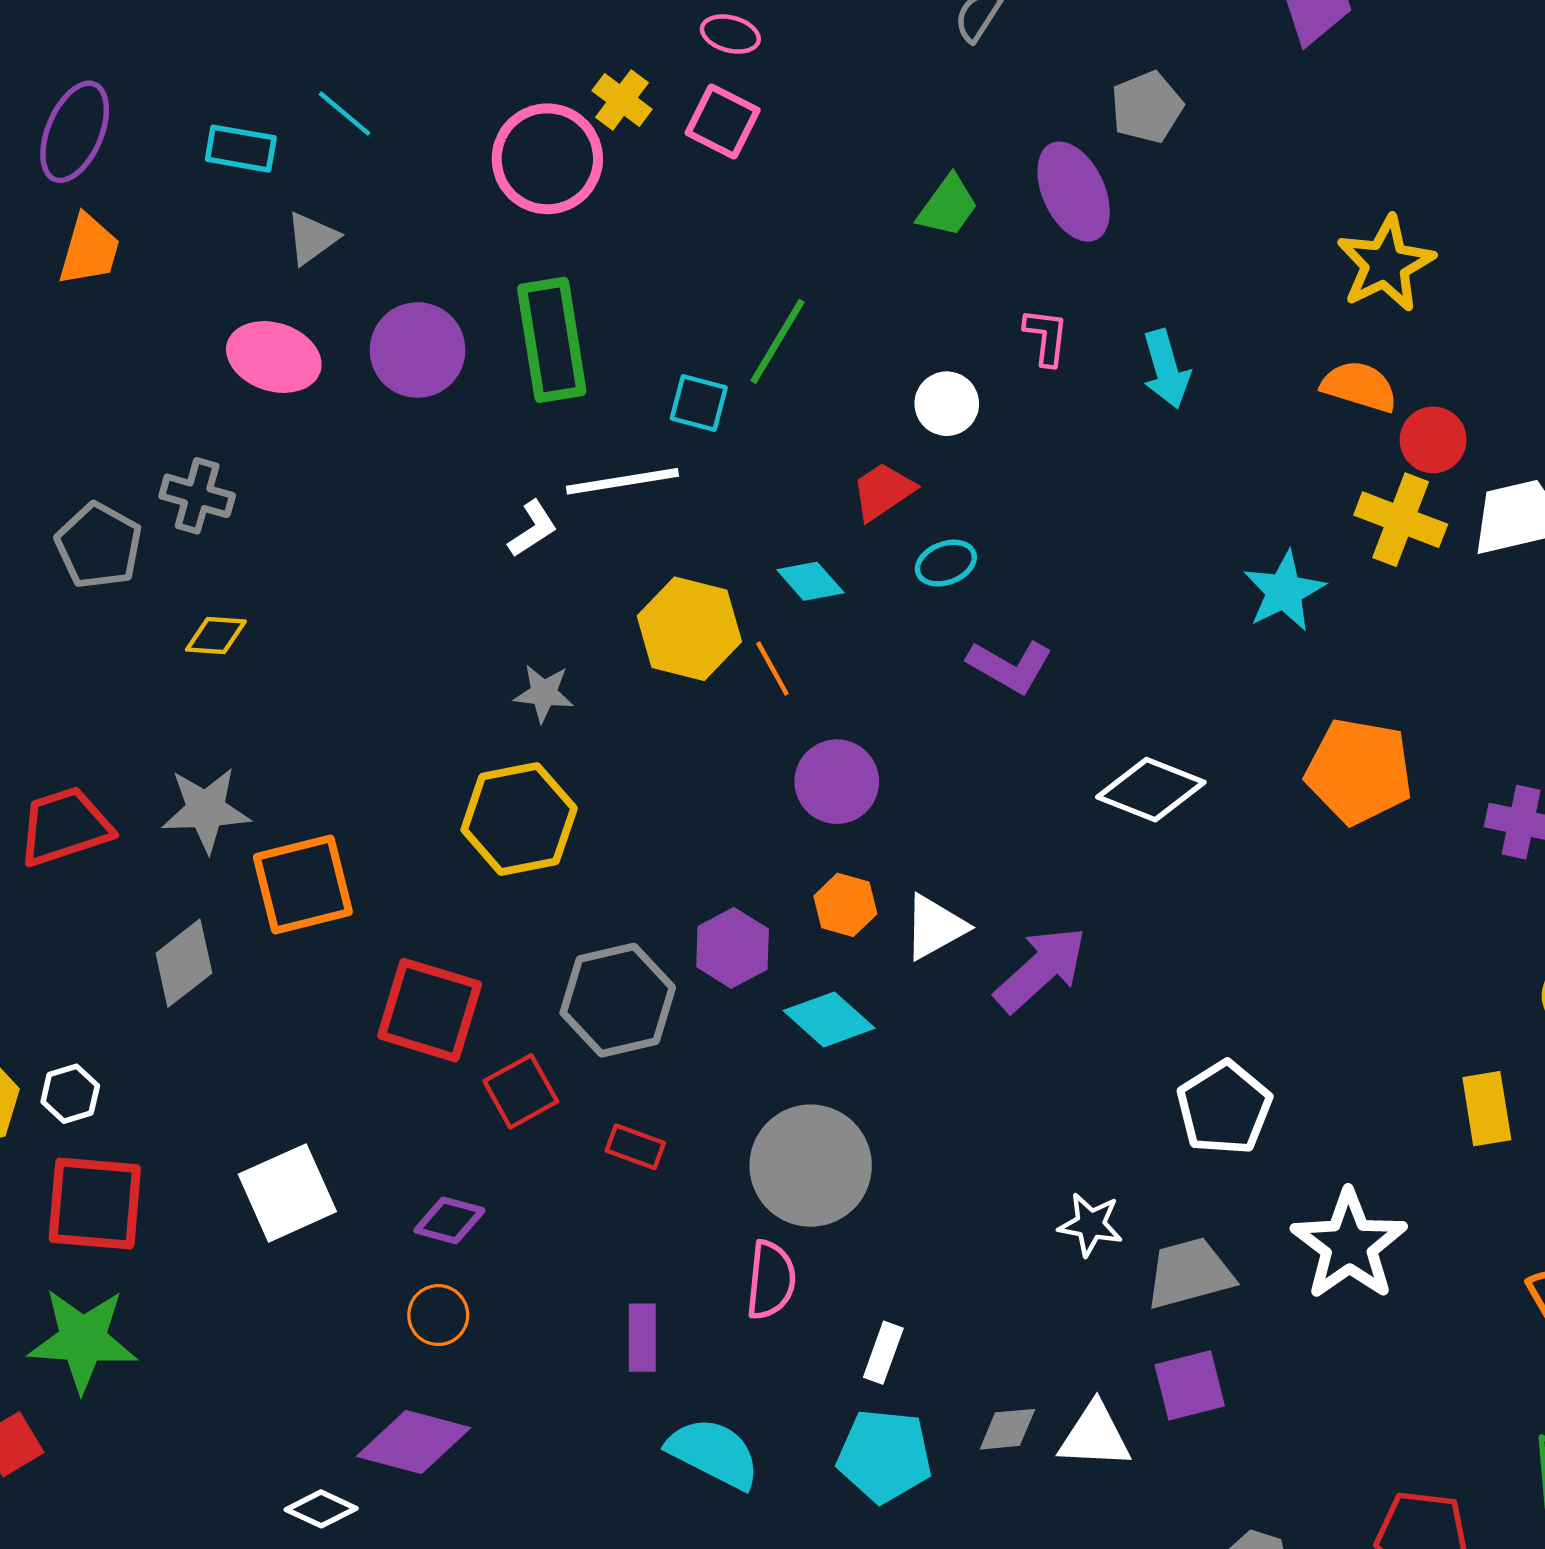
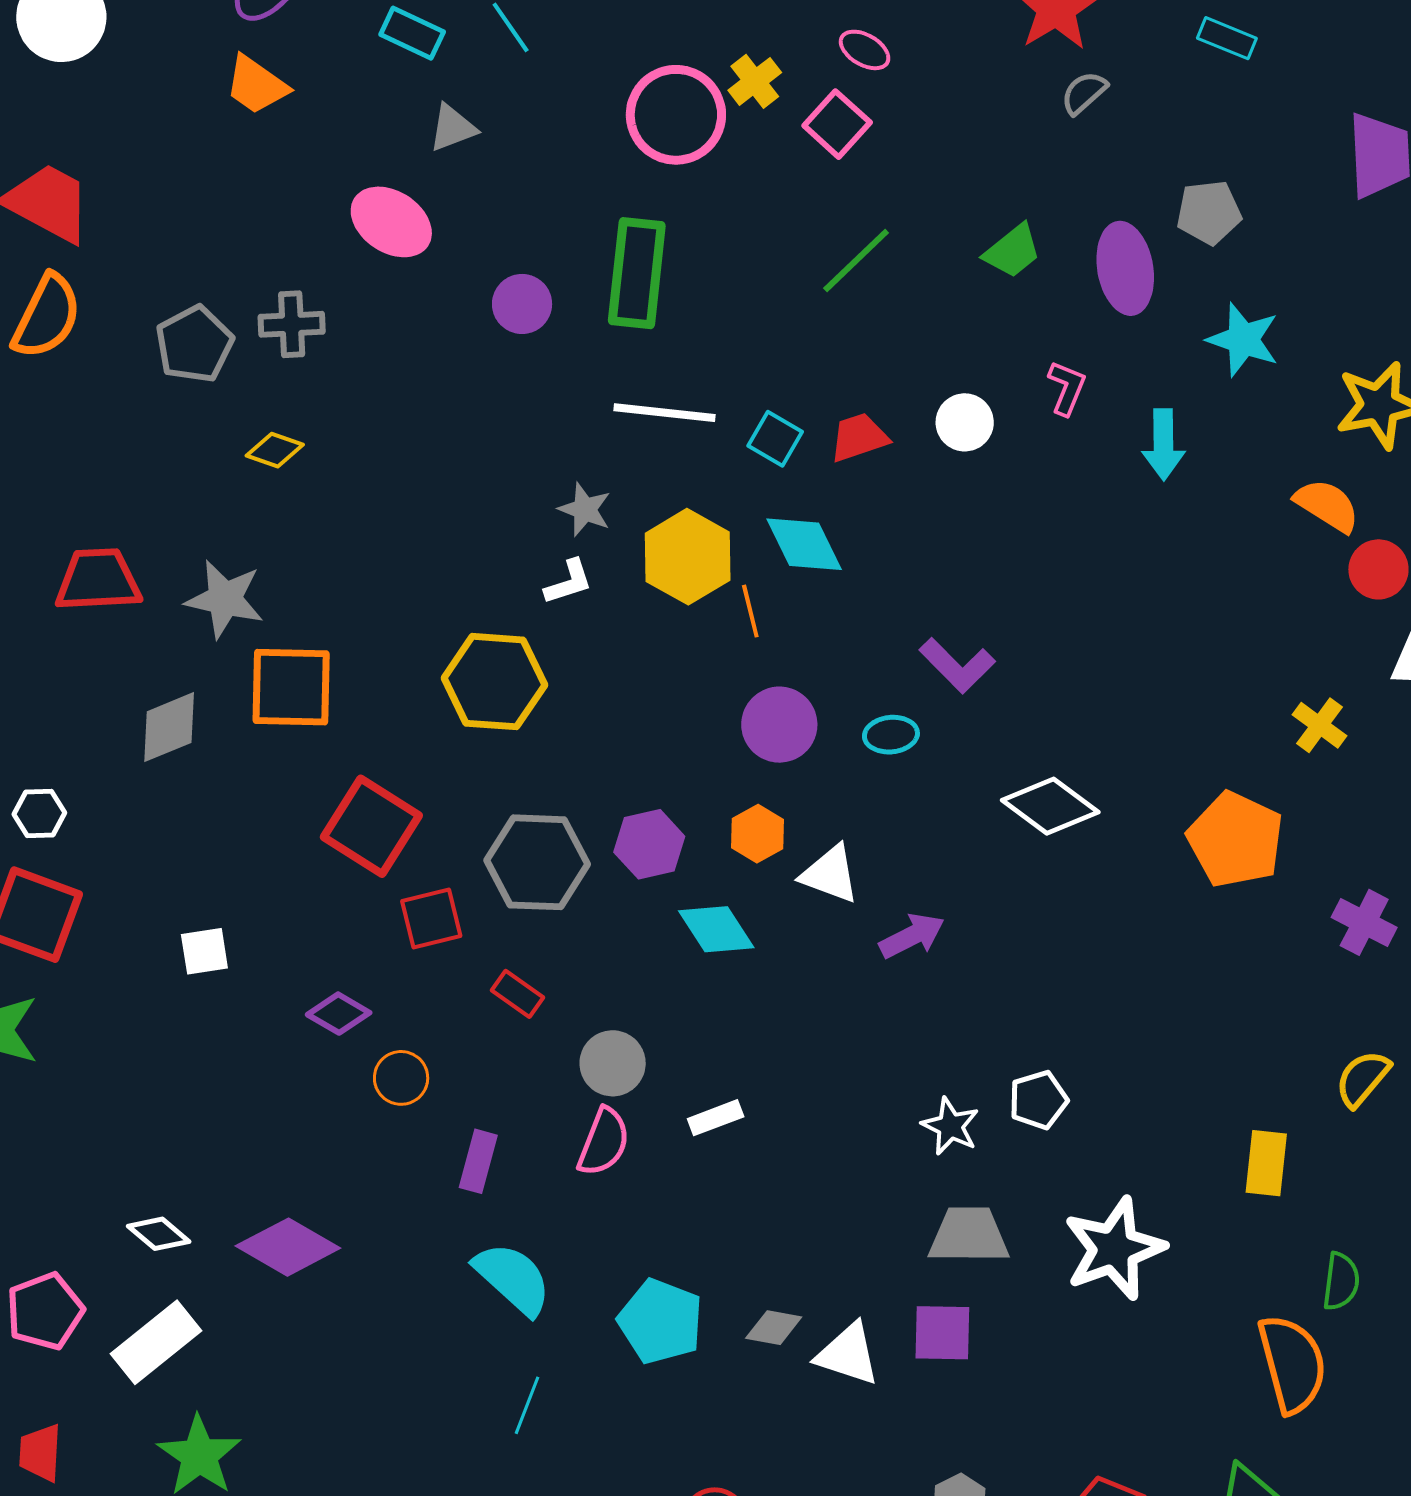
orange trapezoid: (89, 250) -> (256, 85), turned 94
green line: (777, 341) -> (856, 261), moved
purple circle: (418, 350) -> (522, 304), moved, size x0.7
cyan square: (699, 403) -> (775, 439), moved
red trapezoid: (883, 491) -> (859, 437), moved
gray cross: (197, 496) -> (292, 324), turned -34
yellow cross: (1401, 520) -> (1320, 725), moved, size x0.7
white L-shape: (533, 529) -> (569, 582), moved
cyan ellipse: (946, 563) -> (891, 735), moved
cyan diamond: (810, 581) -> (804, 544), size x1.4
cyan star: (1284, 591) -> (1243, 340), moved, turned 30
gray star: (544, 693) -> (585, 509), moved
white triangle: (935, 927) -> (830, 874), turned 34
purple arrow: (1041, 969) -> (912, 936), size x0.7
white pentagon: (1224, 1108) -> (1038, 1100), size x0.7
gray circle: (811, 1166) -> (613, 1063), moved, size x0.6
white square: (287, 1193) -> (204, 951), size x0.6
white star: (1090, 1224) -> (950, 1126), moved
orange circle: (438, 1315) -> (401, 1078), moved
white rectangle: (883, 1353) -> (716, 1118), moved, turned 34
purple diamond: (414, 1442) -> (288, 1247), moved

